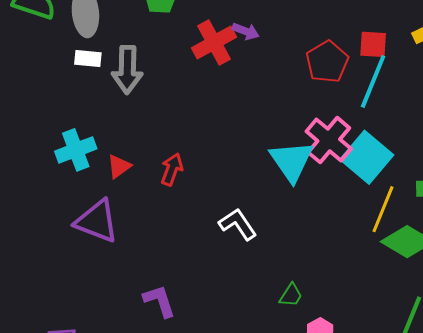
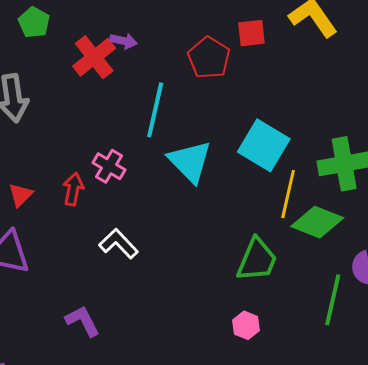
cyan line: (373, 81) -> (155, 110), moved
pink cross: (329, 140) -> (109, 166), moved, size x0.7
white L-shape: (238, 224) -> (118, 244), moved
green trapezoid: (291, 295) -> (257, 260), moved, size x1.8

